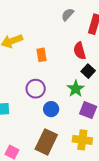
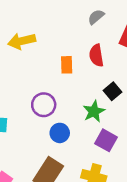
red semicircle: (80, 51) -> (96, 55), moved
orange rectangle: (42, 55) -> (67, 65), moved

